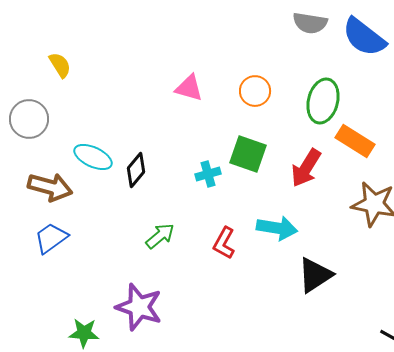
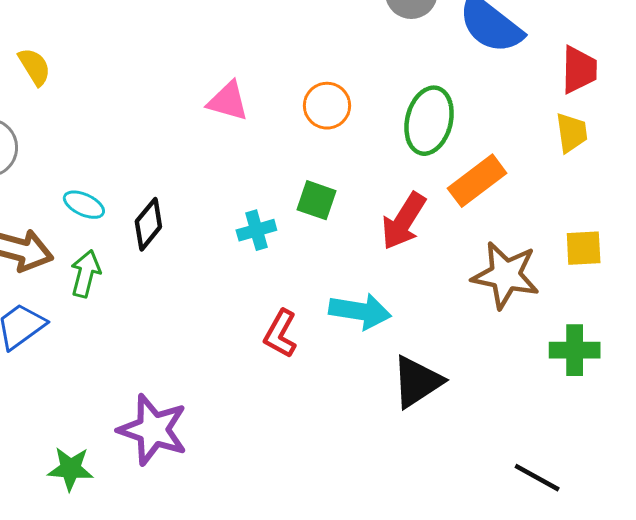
orange rectangle: (355, 141) -> (477, 181), turned -69
green square: (248, 154) -> (316, 200), size x0.7
cyan ellipse: (93, 157) -> (84, 205), size x0.7
green arrow: (160, 236) -> (85, 274), moved, turned -36

